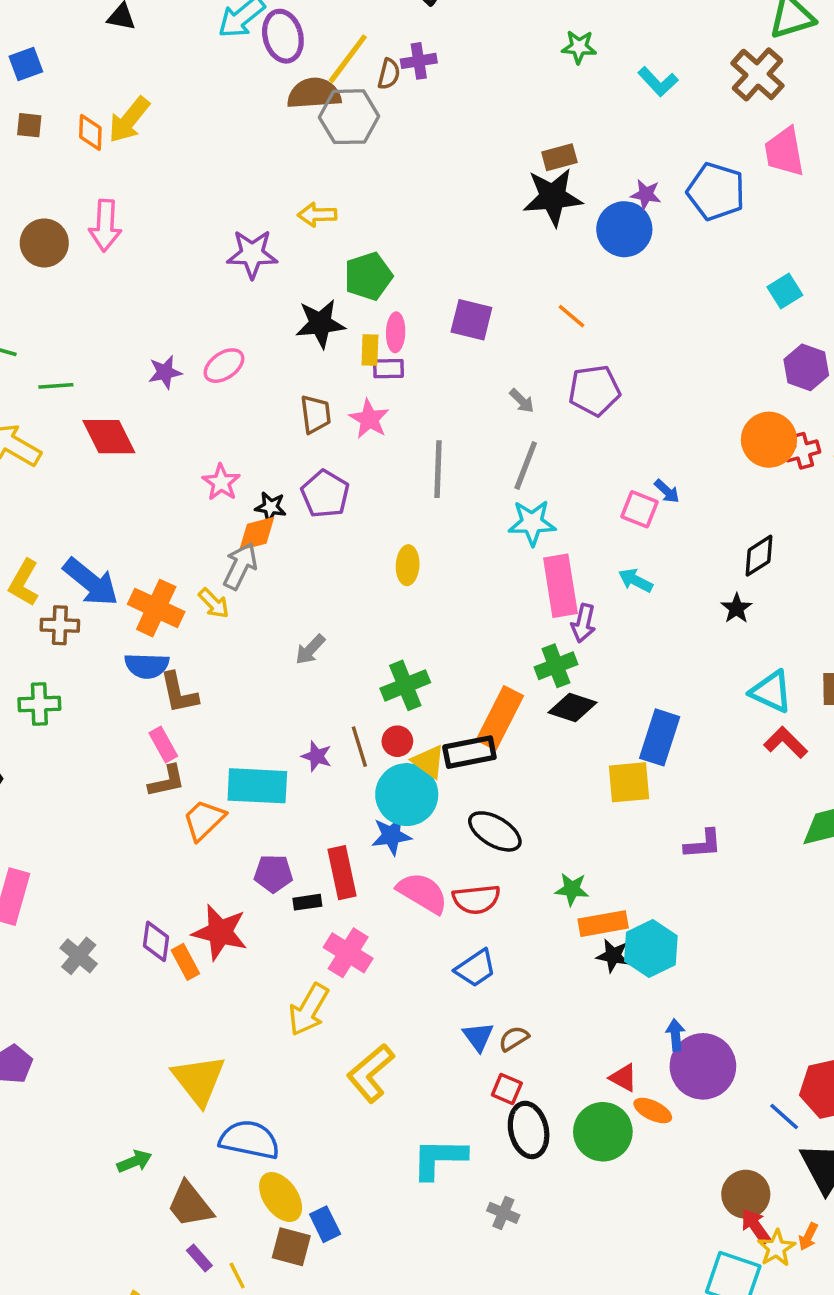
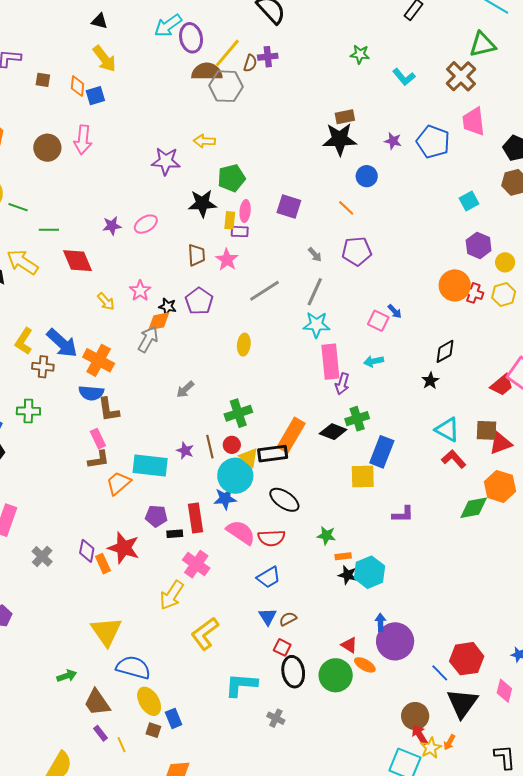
blue square: (26, 64) -> (95, 96), moved
yellow arrow: (129, 120) -> (104, 59), moved, turned -80
blue circle: (624, 229) -> (367, 176), moved, size x0.7
red cross: (802, 451) -> (473, 293), turned 30
gray line: (438, 469) -> (265, 291), turned 52
cyan arrow: (636, 580) -> (374, 361), turned -42
yellow arrow: (214, 603) -> (106, 301), moved
green cross: (556, 666) -> (357, 419), moved
orange rectangle: (603, 924) -> (343, 556), size x0.6
brown square: (291, 1247) -> (153, 730), size x0.7

